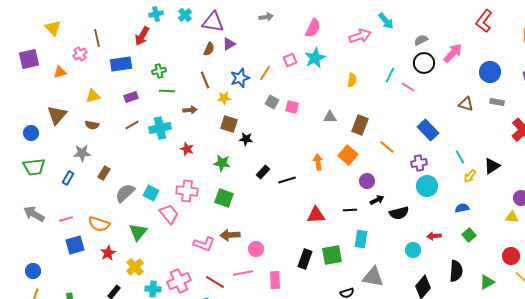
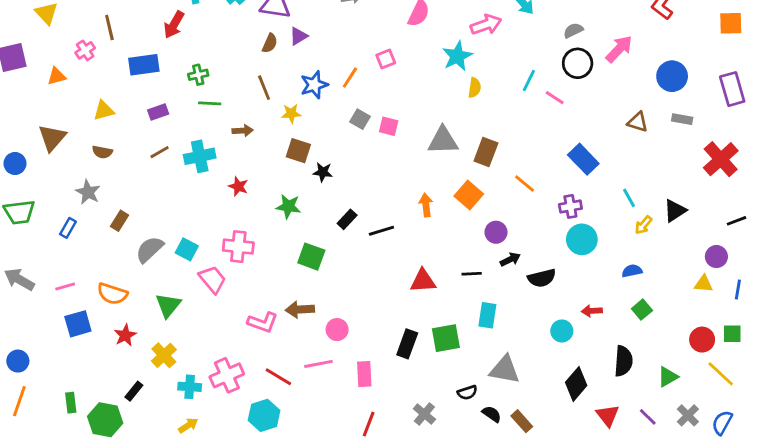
cyan star: (315, 58) -> (457, 56), moved
gray triangle: (330, 117) -> (443, 141), size x1.6
gray star: (82, 153) -> (88, 192), turned 30
green square: (224, 198) -> (311, 257), moved

